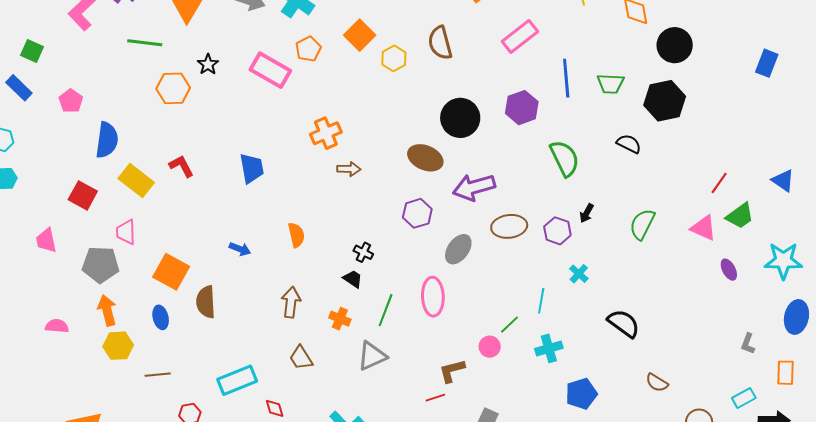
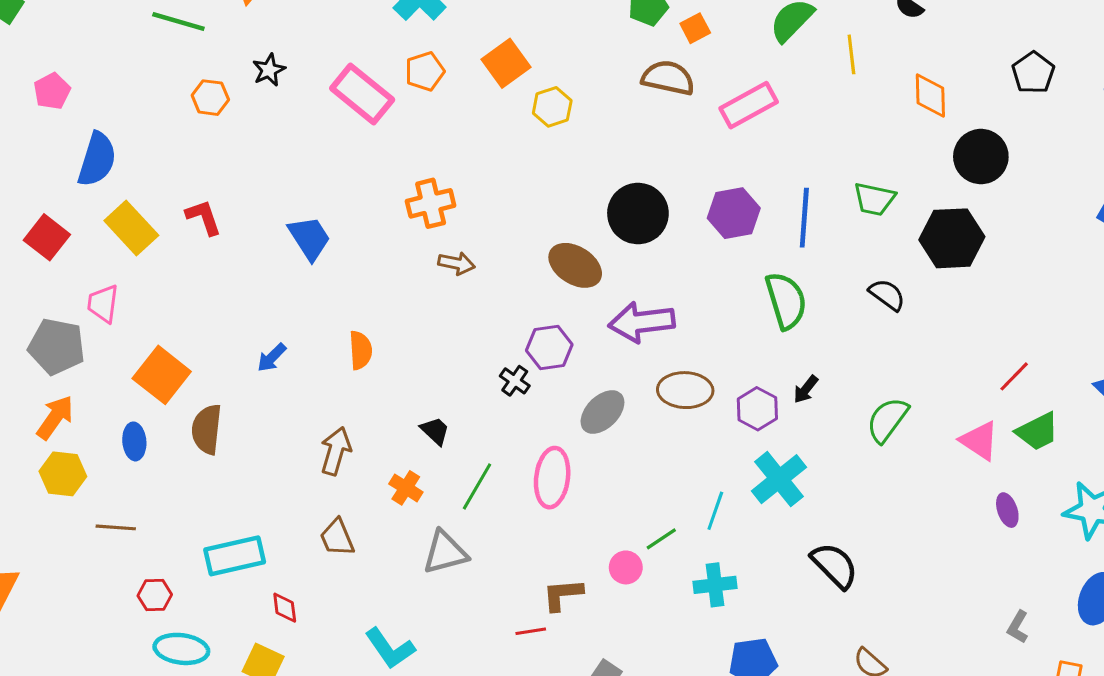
brown semicircle: (440, 43) -> (668, 78), moved, turned 108
blue line: (566, 78) -> (804, 218), moved
orange hexagon: (173, 88) -> (210, 98), size x0.7
blue trapezoid: (252, 168) -> (309, 238), turned -32
blue arrow: (240, 249) -> (272, 358), turned 105
black cross: (363, 252) -> (515, 381), moved
cyan cross: (579, 274) -> (779, 479), size x1.8
orange arrow: (107, 310) -> (55, 417), turned 40

